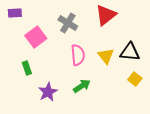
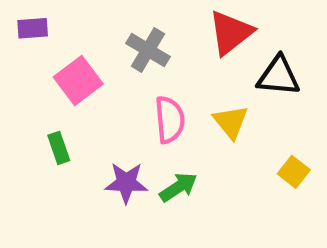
black triangle: (130, 52) -> (279, 76), moved
purple star: (48, 92) -> (126, 183), moved, turned 30

